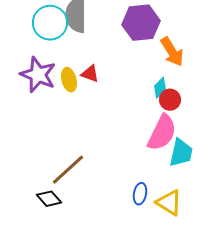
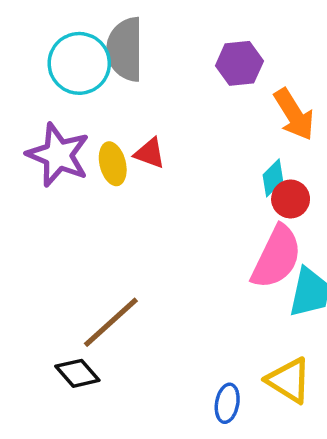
purple hexagon: (141, 23) -> (239, 63), size x0.7
blue ellipse: (140, 194) -> (227, 403), moved

